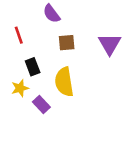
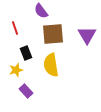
brown square: (67, 43) -> (53, 34), size x1.6
purple rectangle: (41, 105) -> (26, 91), moved

